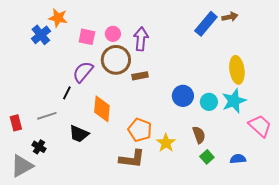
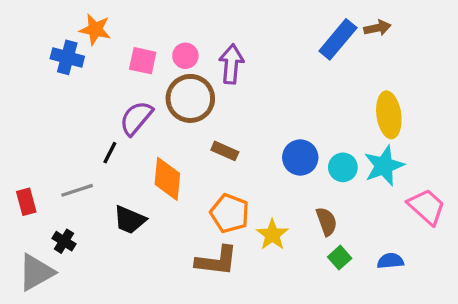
blue cross: (41, 35) -> (67, 57), turned -36
brown rectangle: (140, 76) -> (225, 151), moved, turned 35

